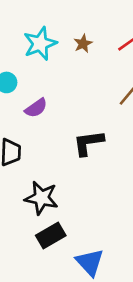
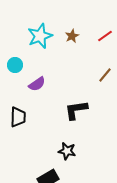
black star: (41, 198) -> (67, 151), moved, size x0.7

